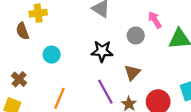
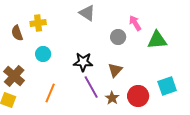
yellow cross: (38, 13) -> (38, 23), moved
black star: (102, 51) -> (83, 62), moved
brown cross: (19, 79) -> (14, 76), size x1.5

